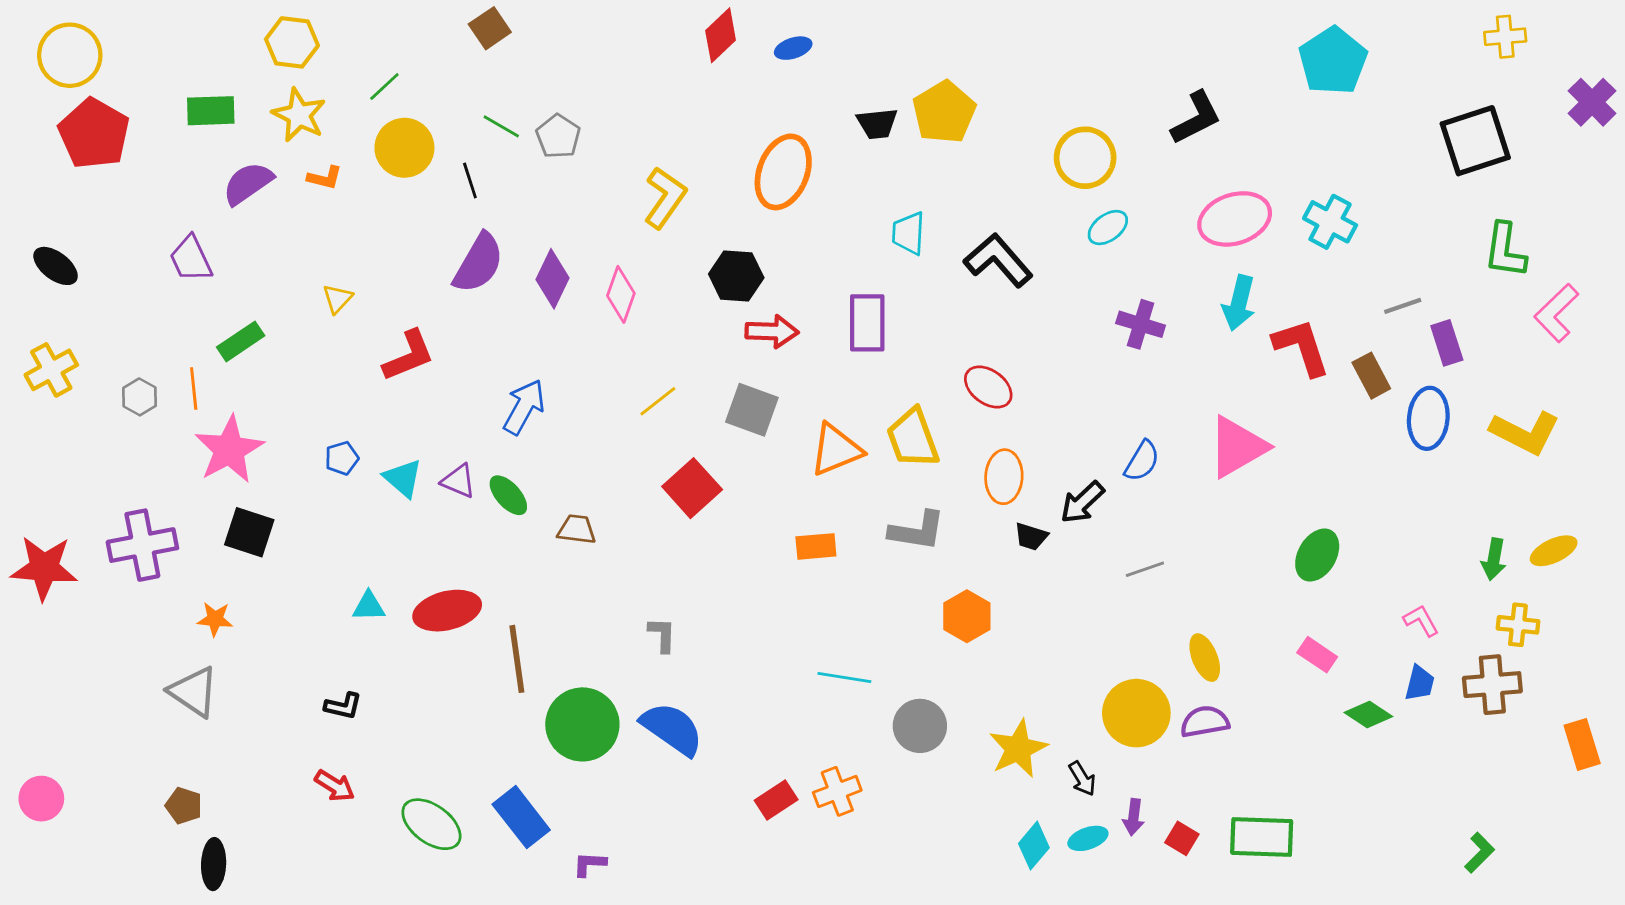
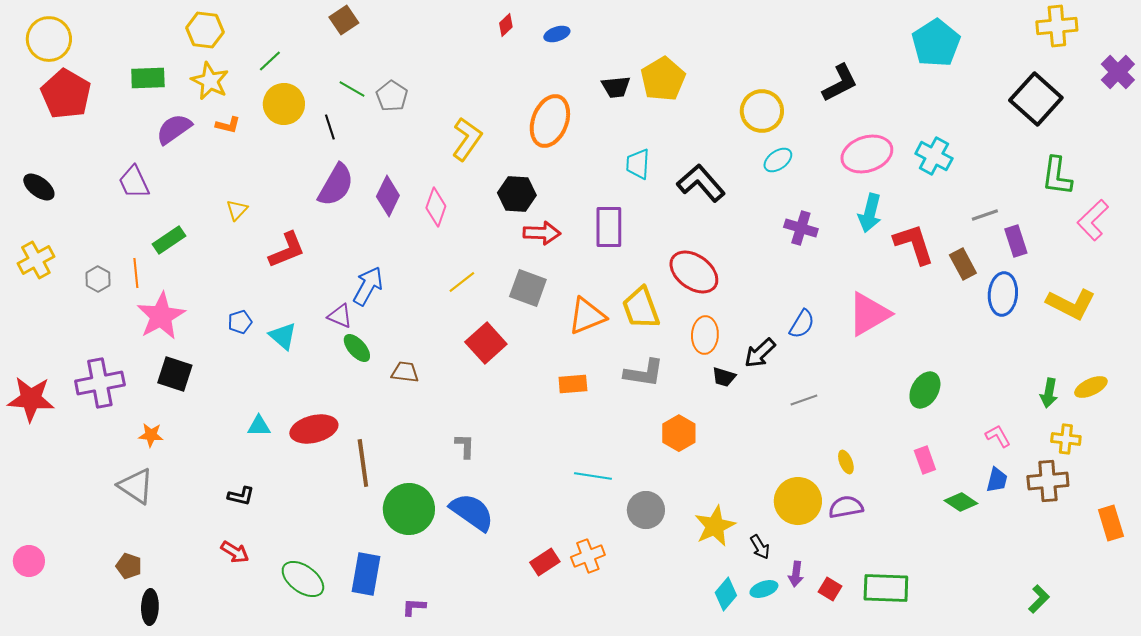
red diamond: (721, 35) -> (506, 25), size x0.6
yellow cross: (1505, 37) -> (1057, 26), size x1.4
black square: (1475, 141) -> (1036, 99), turned -30
red ellipse: (988, 387) -> (694, 272), size x1.4
purple triangle: (459, 481) -> (340, 316), moved
pink rectangle: (1317, 655) -> (925, 460), turned 36
yellow ellipse: (1205, 658) -> (846, 462), size x0.7
blue rectangle: (521, 817) -> (366, 574), turned 48

